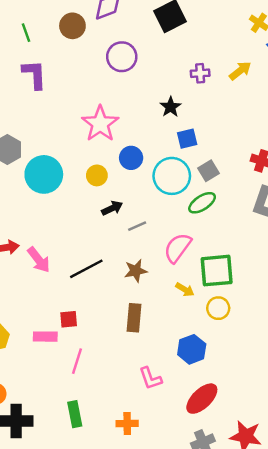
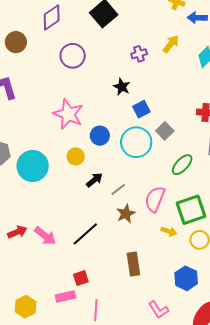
brown circle: (72, 26) -> (16, 42), moved
green ellipse: (202, 203) -> (182, 165), moved
brown star: (136, 271) -> (126, 214), moved

